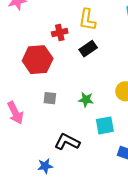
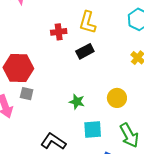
red hexagon: (38, 60) -> (18, 68), moved
gray square: (50, 98) -> (27, 94), moved

